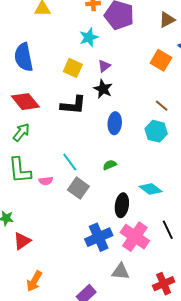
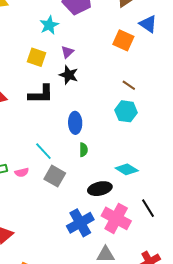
blue ellipse: (115, 123) -> (75, 123), moved
green semicircle: (110, 165) -> (83, 150), turned 120
black ellipse: (122, 205) -> (100, 189), turned 75

